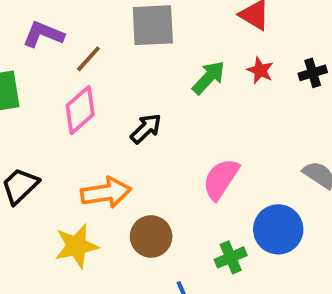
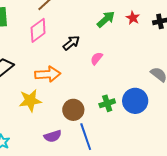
pink semicircle: (221, 179) -> (97, 58), moved, size x0.6
brown circle: (151, 236) -> (73, 110), moved
green cross: (231, 257) -> (107, 103), moved

